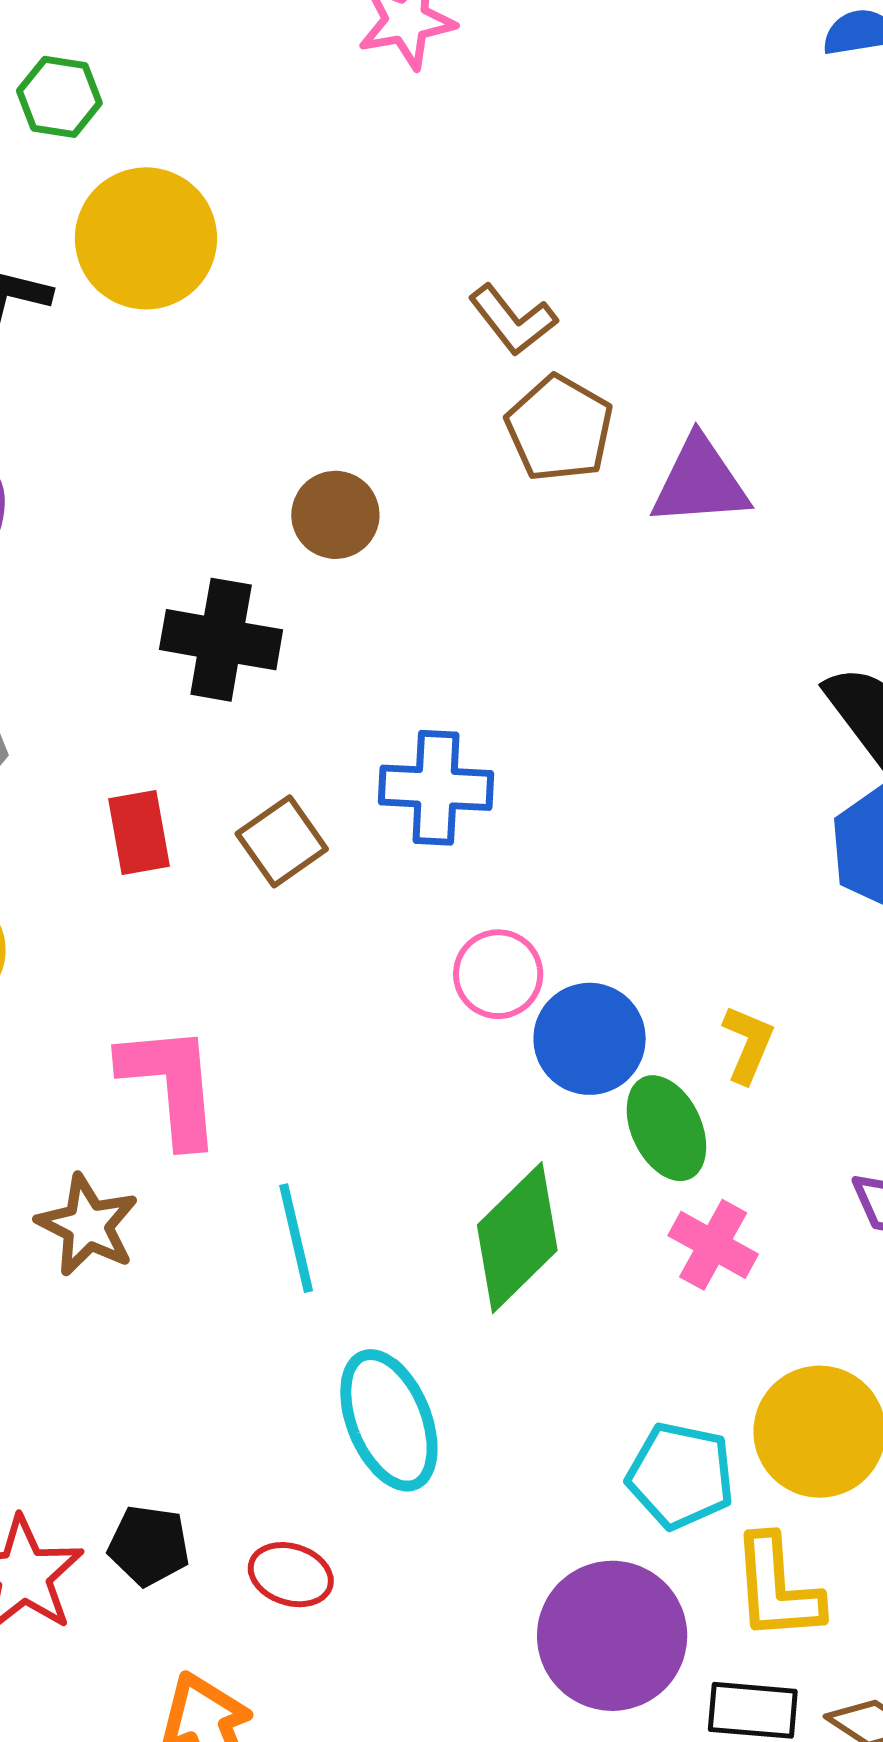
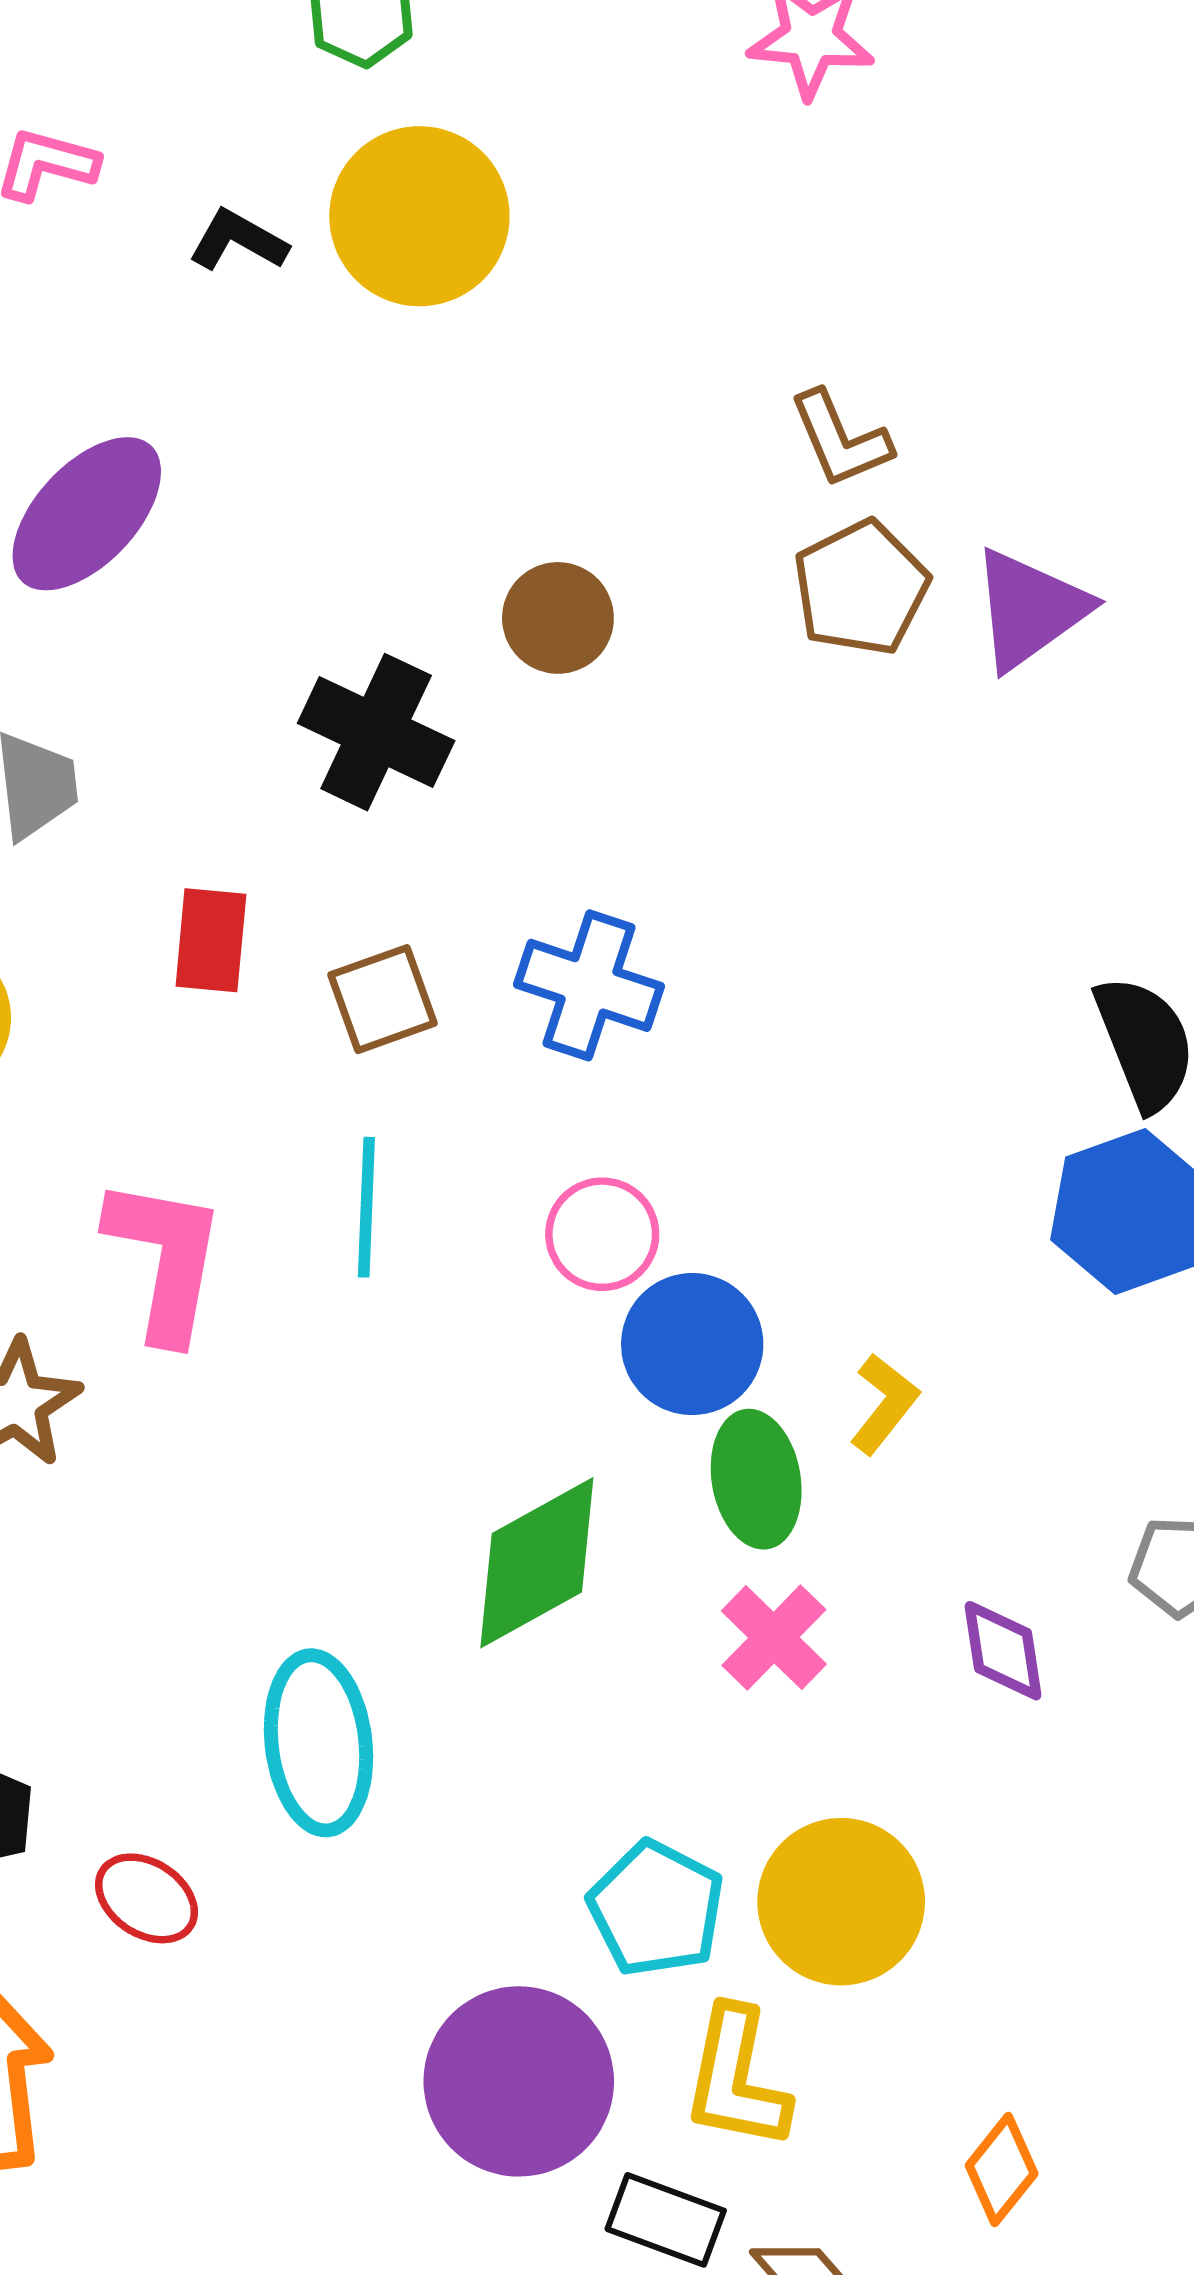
purple triangle: (700, 482) -> (1030, 609), moved, turned -47
cyan line: (296, 1238) -> (366, 1207), moved

